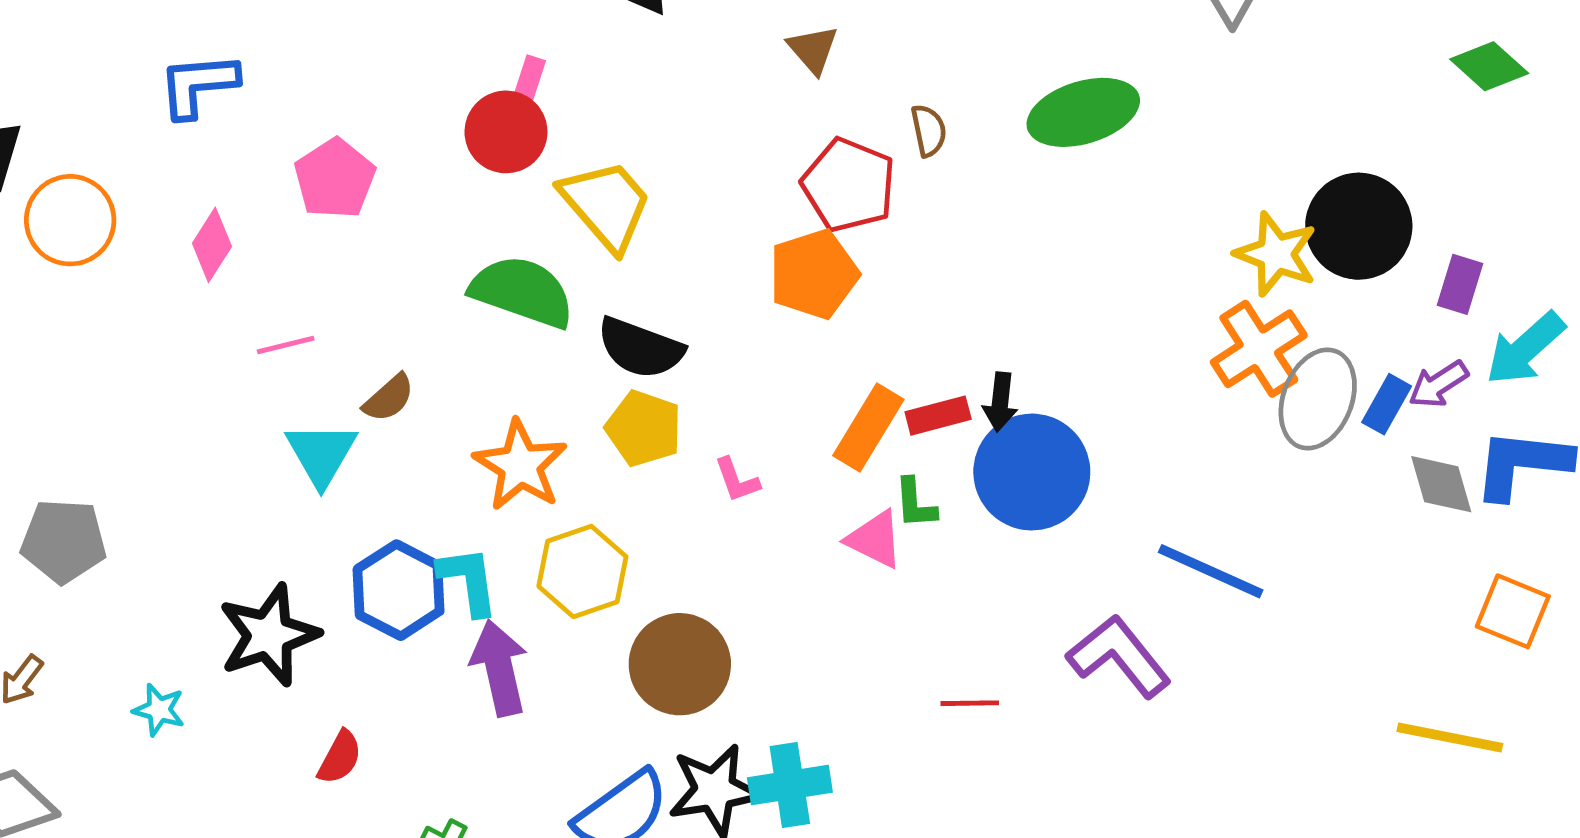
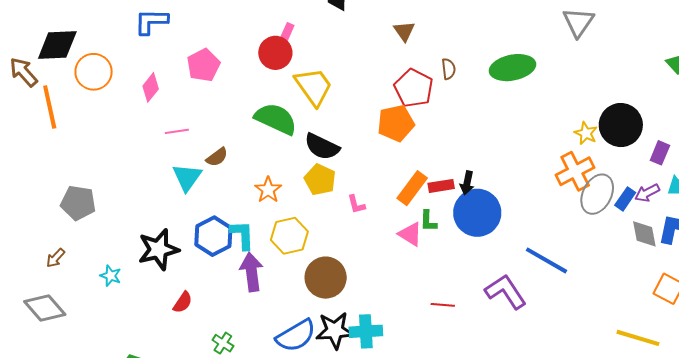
yellow star: (1276, 254) -> (586, 133), size x0.7
orange star: (520, 465) -> (268, 190), size x0.7

